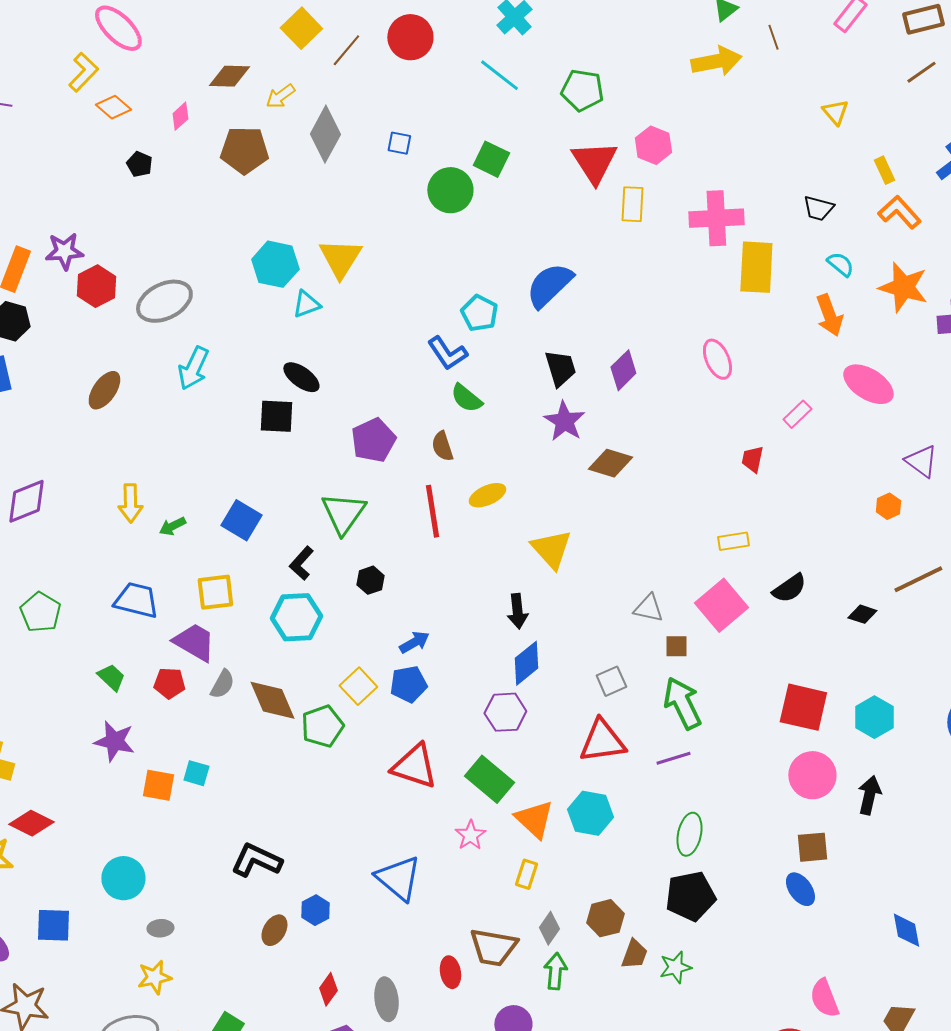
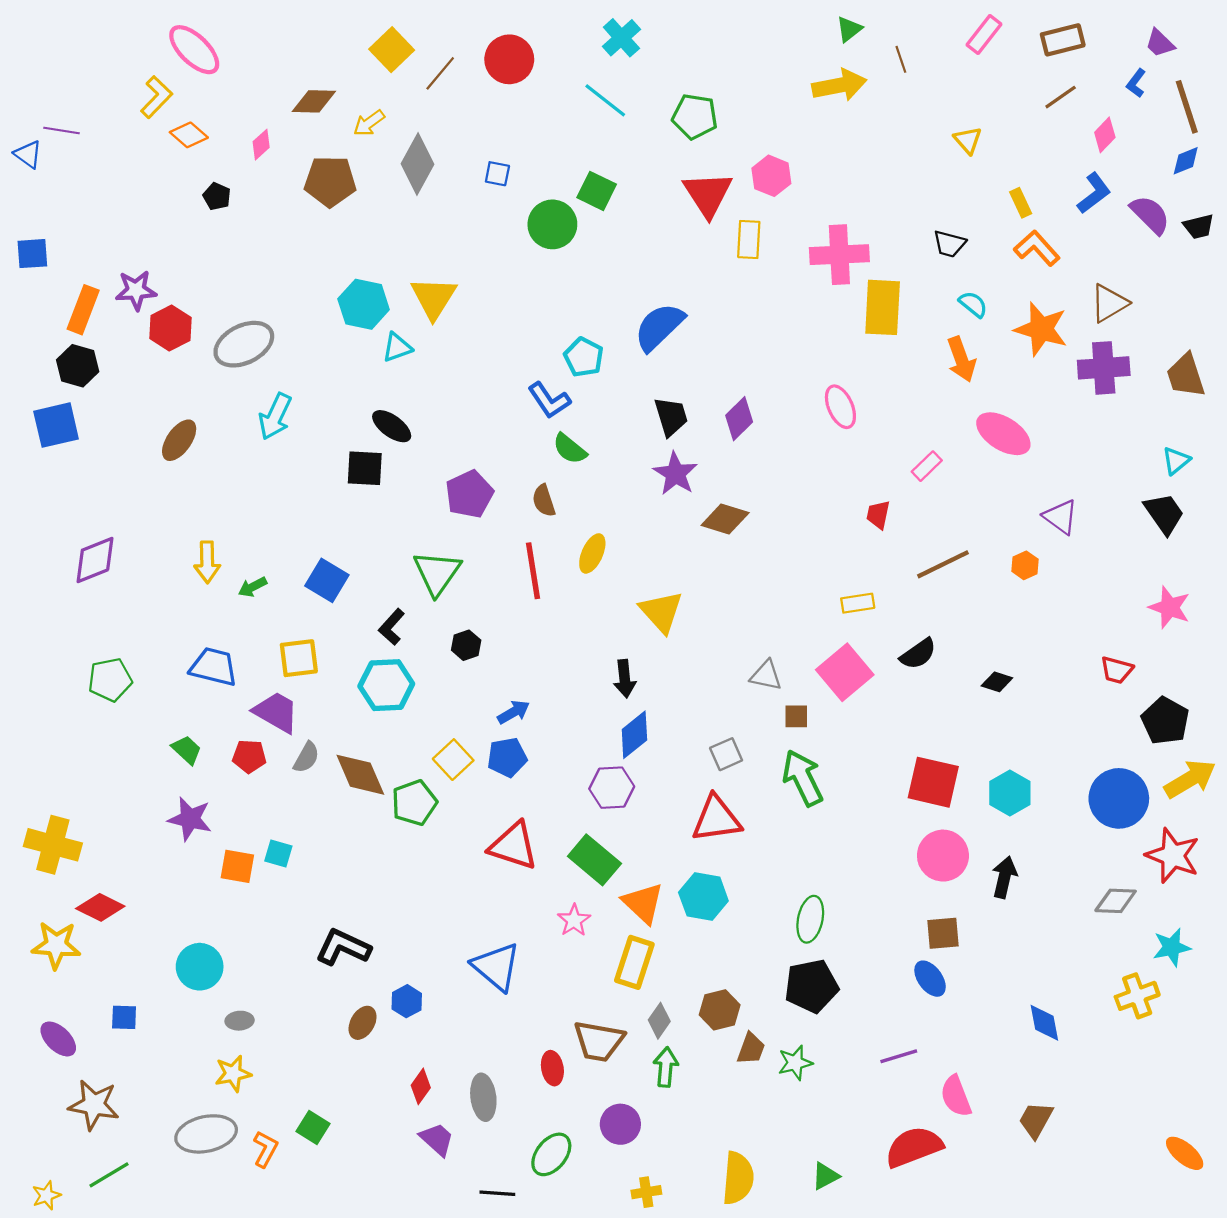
yellow ellipse: (487, 495) -> (592, 553), turned -42
brown line: (918, 579) -> (943, 564), moved
green pentagon: (40, 612) -> (110, 680), turned 30
purple line: (673, 758) -> (899, 1056), moved
yellow rectangle: (526, 874) -> (634, 962), size x1.6
blue square: (53, 925) -> (124, 1017), size x0.7

